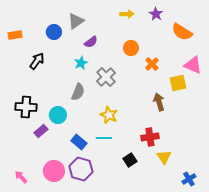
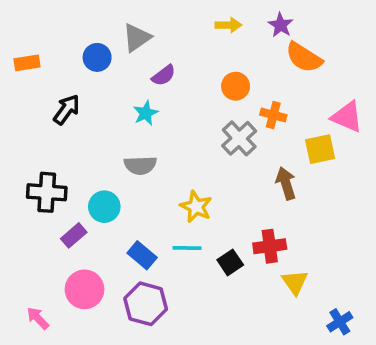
orange semicircle: (182, 32) -> (304, 57), moved
orange cross: (152, 64) -> (273, 115), turned -32
gray cross: (106, 77) -> (239, 138), moved
gray semicircle: (78, 92) -> (140, 165), turned 66
black square: (130, 160) -> (230, 262), moved
pink circle: (54, 171) -> (85, 289), moved

